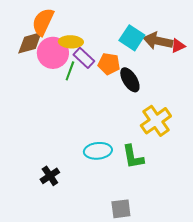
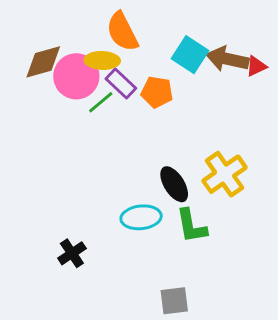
orange semicircle: (43, 22) -> (122, 32), moved, turned -52
green line: (70, 71) -> (101, 102), turned 30
black ellipse: (130, 80) -> (174, 184), moved

